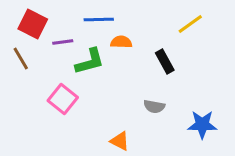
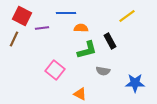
brown line: (21, 58) -> (14, 39), turned 56
green L-shape: (90, 61) -> (87, 50), moved
pink square: (63, 99) -> (55, 70), moved

